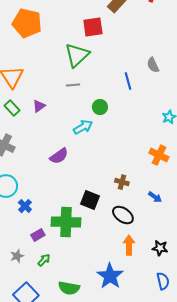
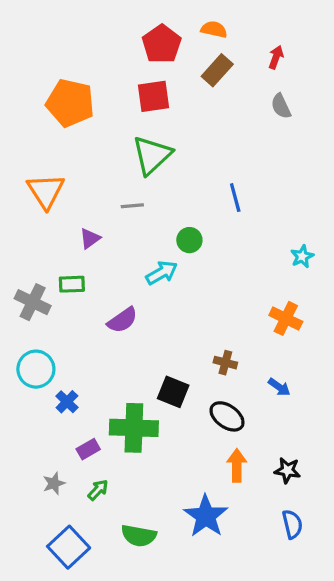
red square: (93, 27) -> (154, 96), moved
gray semicircle: (153, 65) -> (281, 106), moved
gray line: (73, 85) -> (132, 206), moved
green rectangle: (12, 108) -> (72, 284), moved, turned -49

